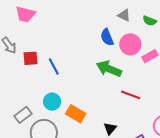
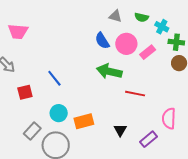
red square: (31, 58) -> (25, 92), moved
orange rectangle: (76, 114) -> (84, 121), turned -36

